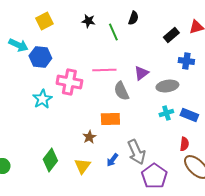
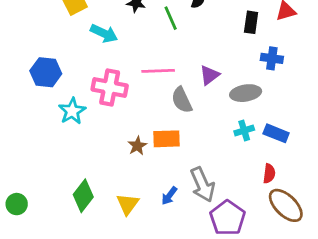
black rectangle: (171, 35) -> (251, 22), turned -42
cyan arrow: (18, 45) -> (104, 33), moved
blue hexagon: (40, 57) -> (46, 72), moved
brown star: (89, 137) -> (137, 146), moved

